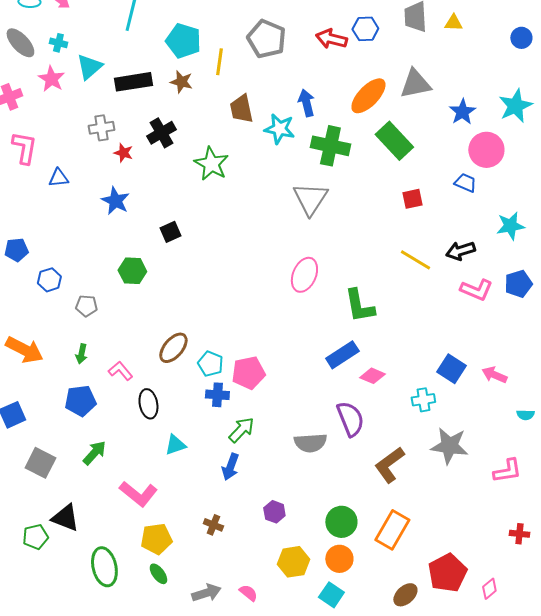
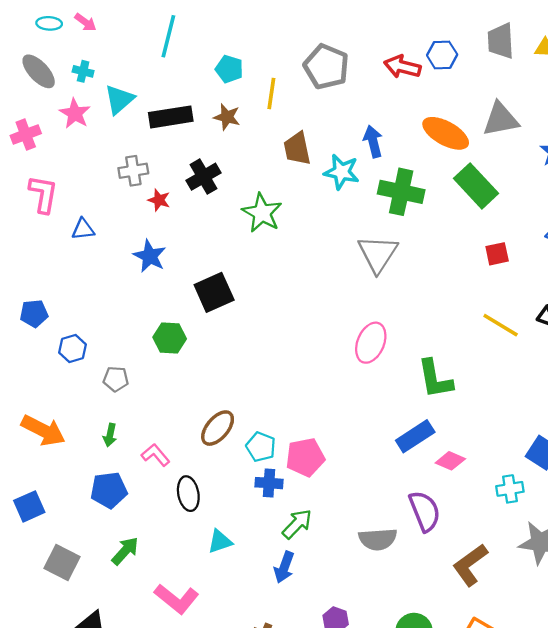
cyan pentagon: (183, 41) -> (229, 69), size x0.7
orange ellipse: (368, 96) -> (446, 133), turned 75
black square: (170, 232) -> (214, 292), size x1.6

